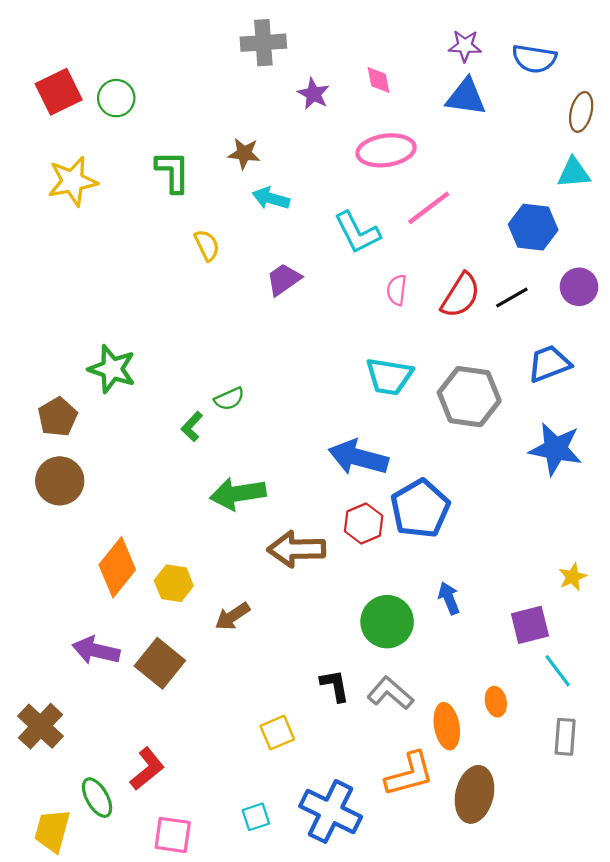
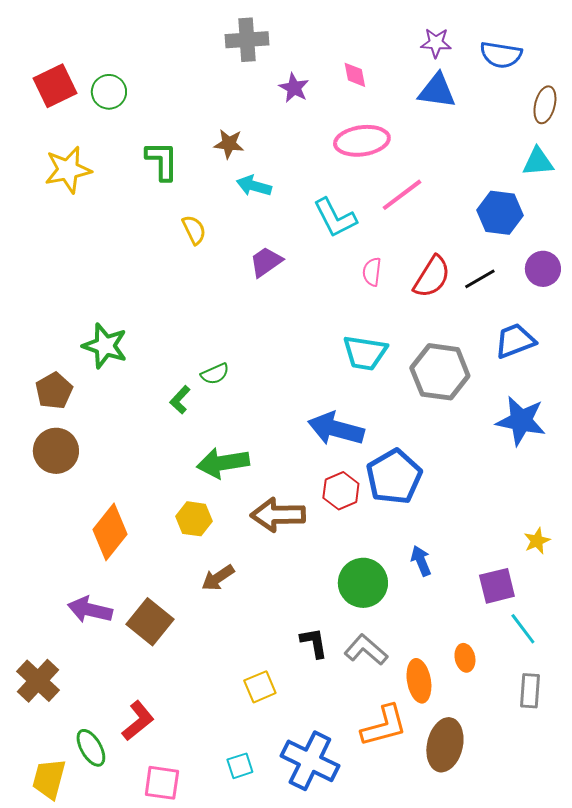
yellow hexagon: (174, 583) -> (194, 519), moved

